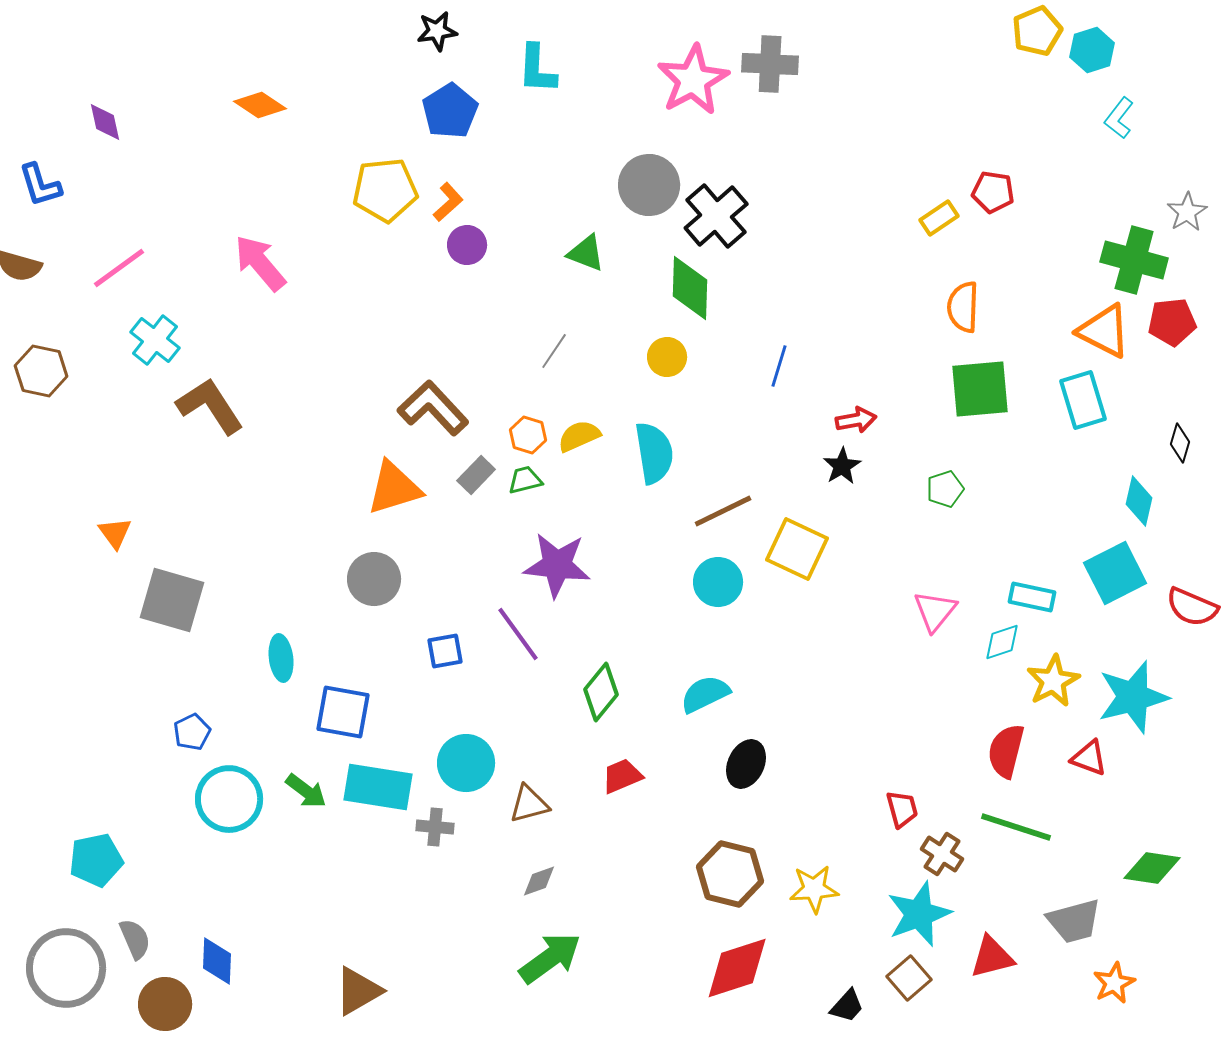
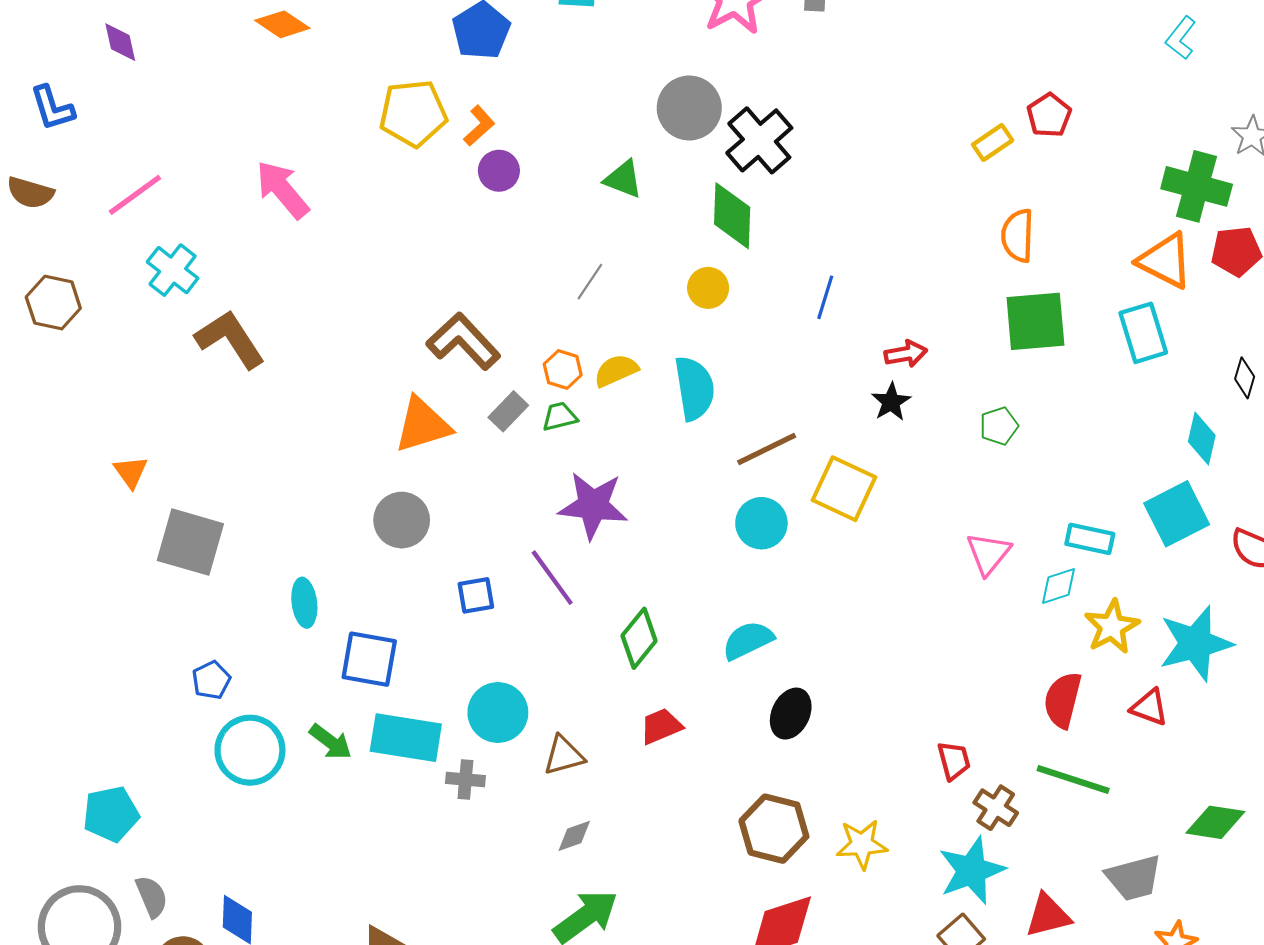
red pentagon: (993, 192) -> (1049, 115), turned 30

